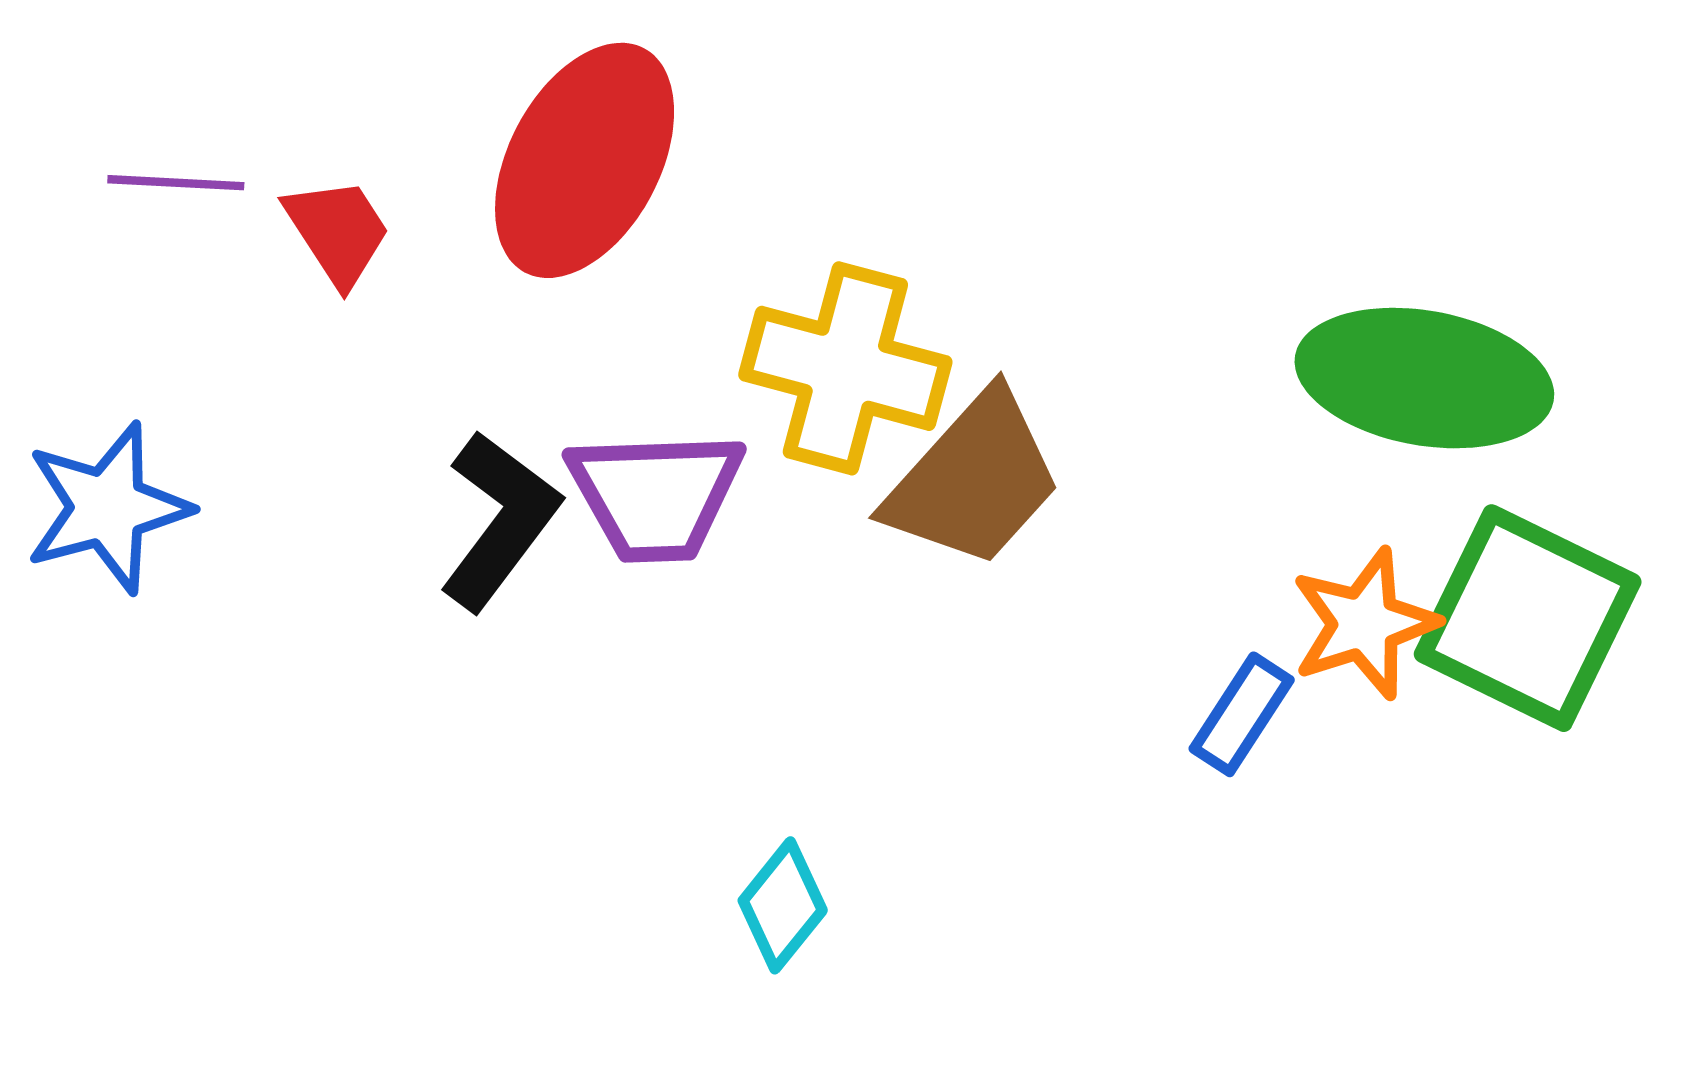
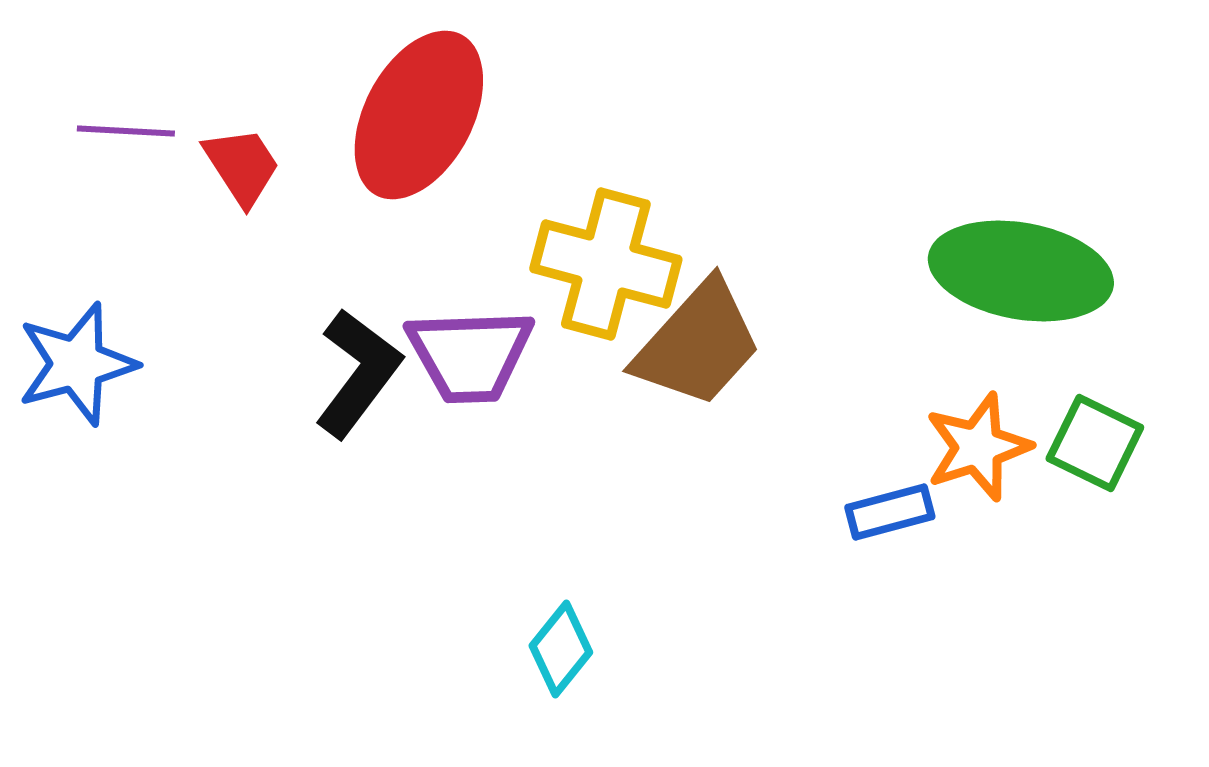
green square: (1528, 618) -> (1095, 443), size x0.6
blue rectangle: (1242, 714) -> (890, 512), turned 42

